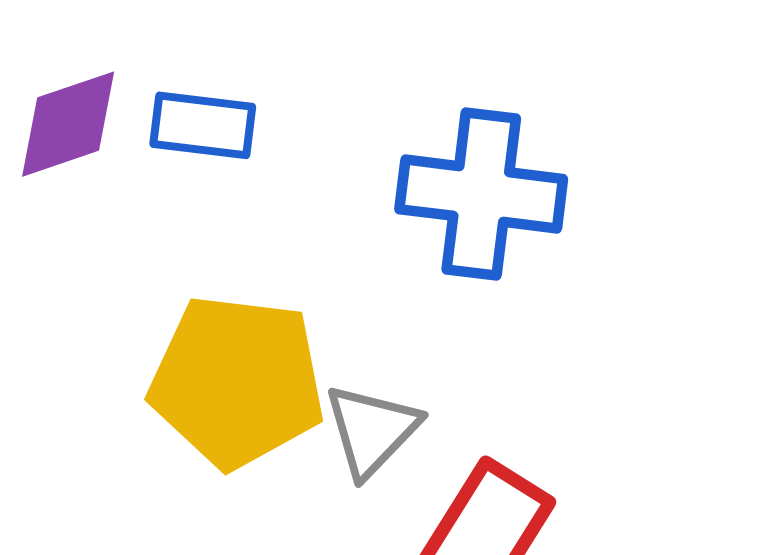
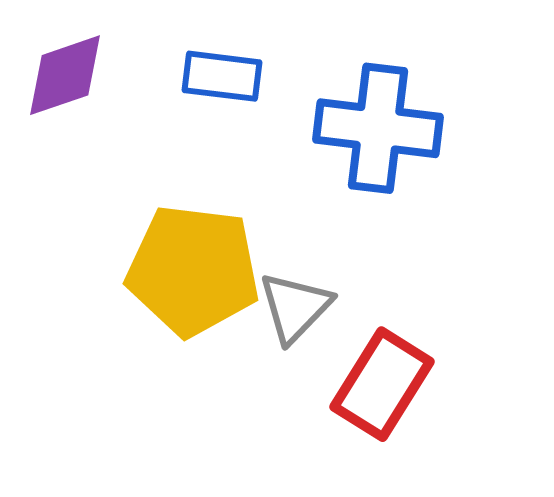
blue rectangle: (203, 125) -> (222, 76), moved

